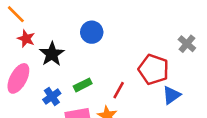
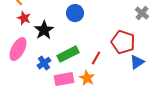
gray cross: (187, 44) -> (142, 13), moved
green rectangle: (83, 85) -> (68, 54), size x1.5

